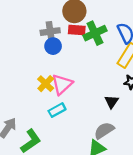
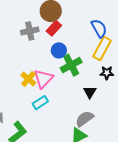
red rectangle: (77, 30) -> (54, 28), turned -49
green cross: (95, 33) -> (71, 65), moved
blue circle: (53, 46) -> (59, 50), moved

